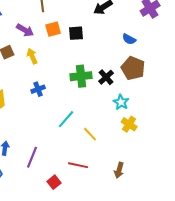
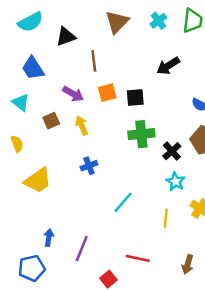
green cross: (81, 76) -> (141, 134), moved
cyan star: (121, 102) -> (175, 182), moved
yellow line: (90, 134) -> (166, 218), moved, turned 49

